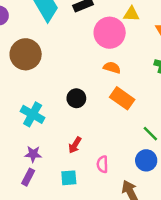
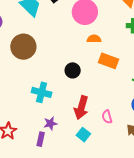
red arrow: (75, 145) -> (81, 108), size x1.6
purple rectangle: (28, 177) -> (41, 139), moved
cyan square: (69, 178) -> (83, 135), turned -32

